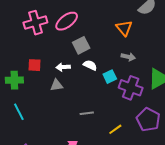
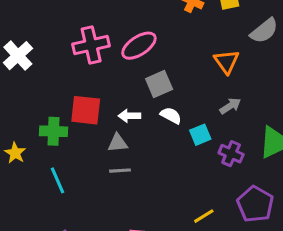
gray arrow: (128, 57) -> (230, 106), turned -48
red square: (34, 65) -> (86, 110), size x1.5
purple cross: (131, 88) -> (231, 154), size x0.7
gray line: (87, 113) -> (120, 171), moved

